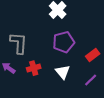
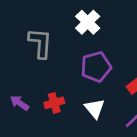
gray L-shape: (19, 43) -> (40, 43), moved

